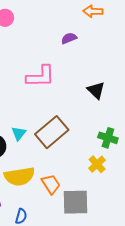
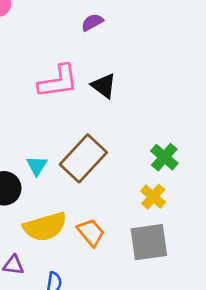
black triangle: (96, 90) -> (104, 86), moved
green cross: (108, 138) -> (164, 157), turned 30
gray square: (76, 202) -> (149, 242), moved

